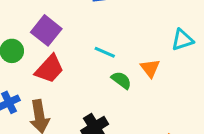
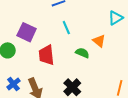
cyan line: (105, 52) -> (66, 28), moved, turned 56
red trapezoid: (49, 69) -> (46, 55), moved, turned 145

